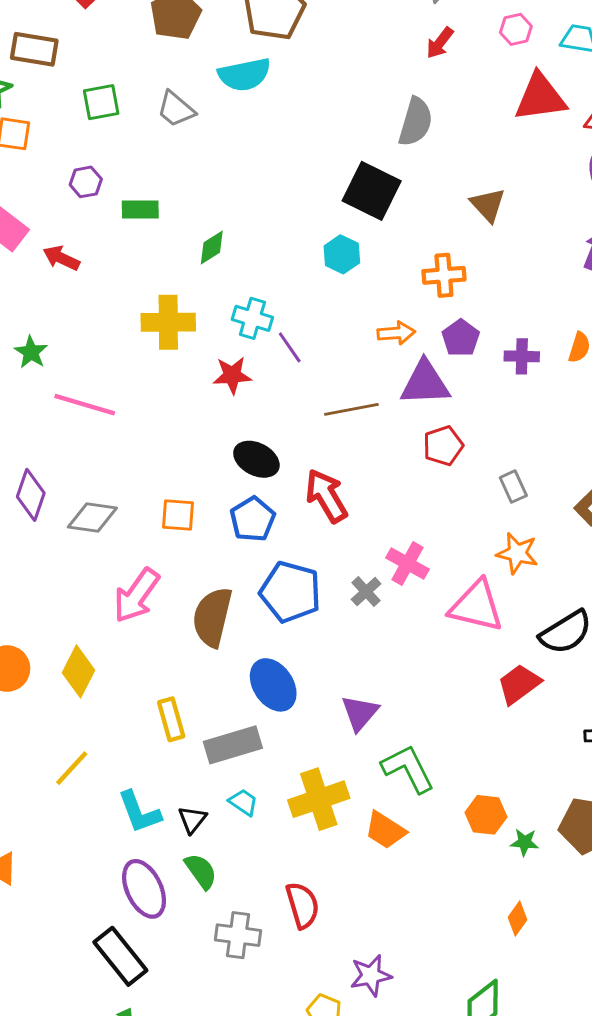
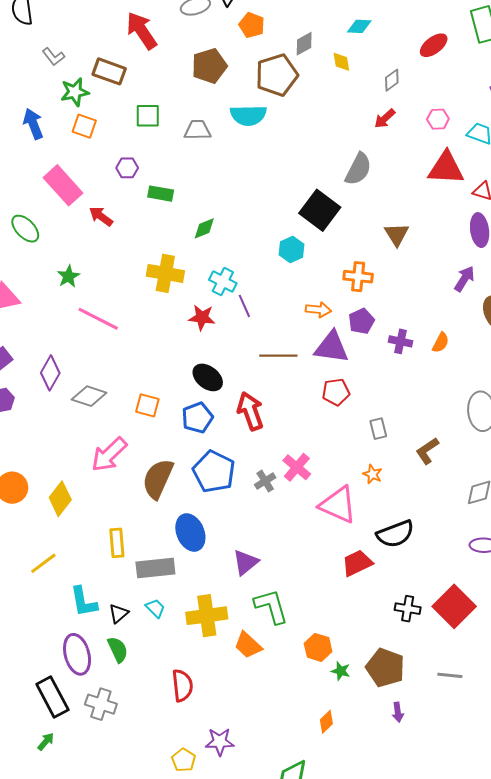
gray trapezoid: (176, 109) -> (197, 130), turned 128
orange star: (517, 553) -> (372, 474), size x0.7
gray cross: (238, 935) -> (101, 704), moved

